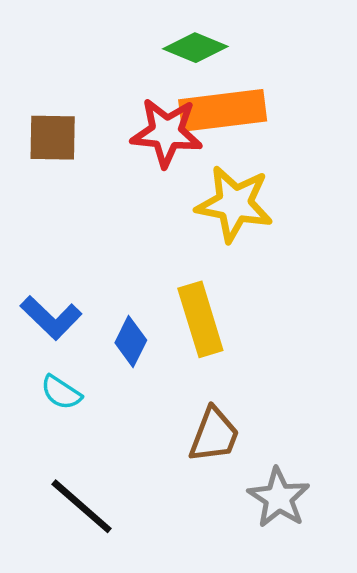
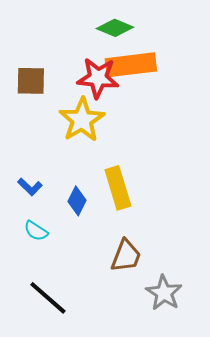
yellow star: (234, 204) -> (82, 120), moved, turned 30
blue L-shape: (51, 318) -> (30, 187), size x0.7

